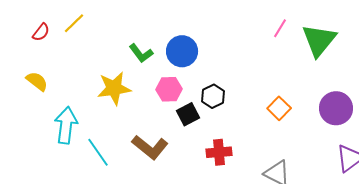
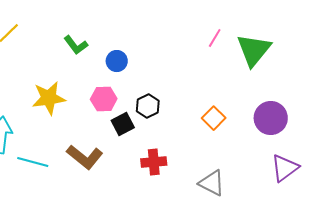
blue circle: (182, 51) -> (117, 61), size x0.7
green L-shape: (141, 53) -> (76, 45), moved
cyan line: (98, 152) -> (33, 162), turned -40

